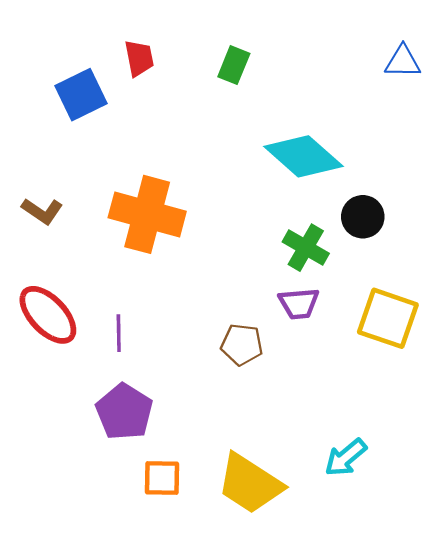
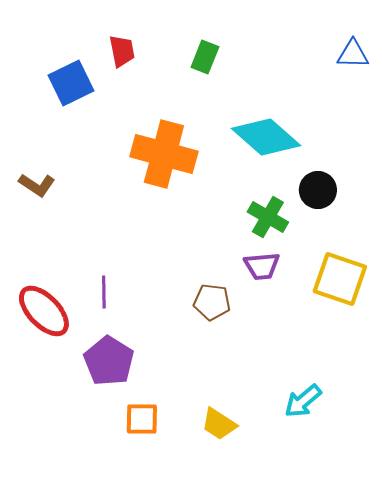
orange cross: (147, 214) -> (164, 154), moved
red ellipse: (48, 315) -> (44, 311), moved
yellow trapezoid: (250, 484) -> (219, 424), size x0.6

